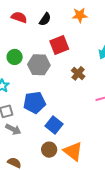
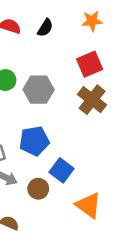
red square: (59, 45) -> (90, 64), moved
brown cross: (78, 73) -> (92, 100), size x1.5
brown circle: (49, 150) -> (38, 189), moved

